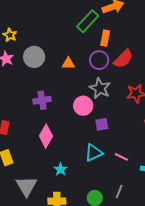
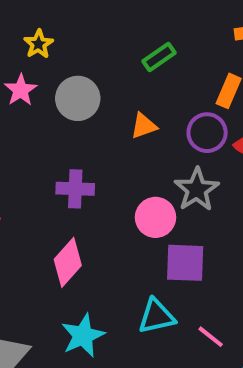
green rectangle: (88, 21) -> (159, 57), moved, size x0.7
orange triangle: (68, 63) -> (144, 126), turned -32
purple square: (102, 124) -> (185, 263), size x1.5
cyan star: (61, 169) -> (83, 336), size x1.5

